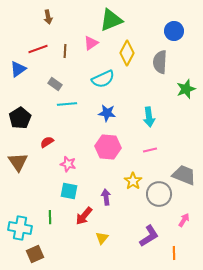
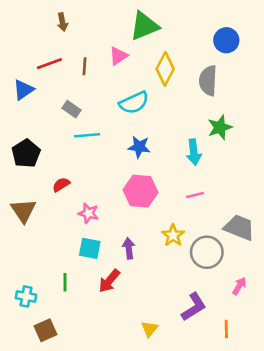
green star: (186, 89) -> (220, 127), moved
purple arrow: (106, 197) -> (129, 248), moved
cyan cross: (20, 228) -> (26, 296), size x0.7
yellow triangle: (102, 238) -> (150, 329), moved

